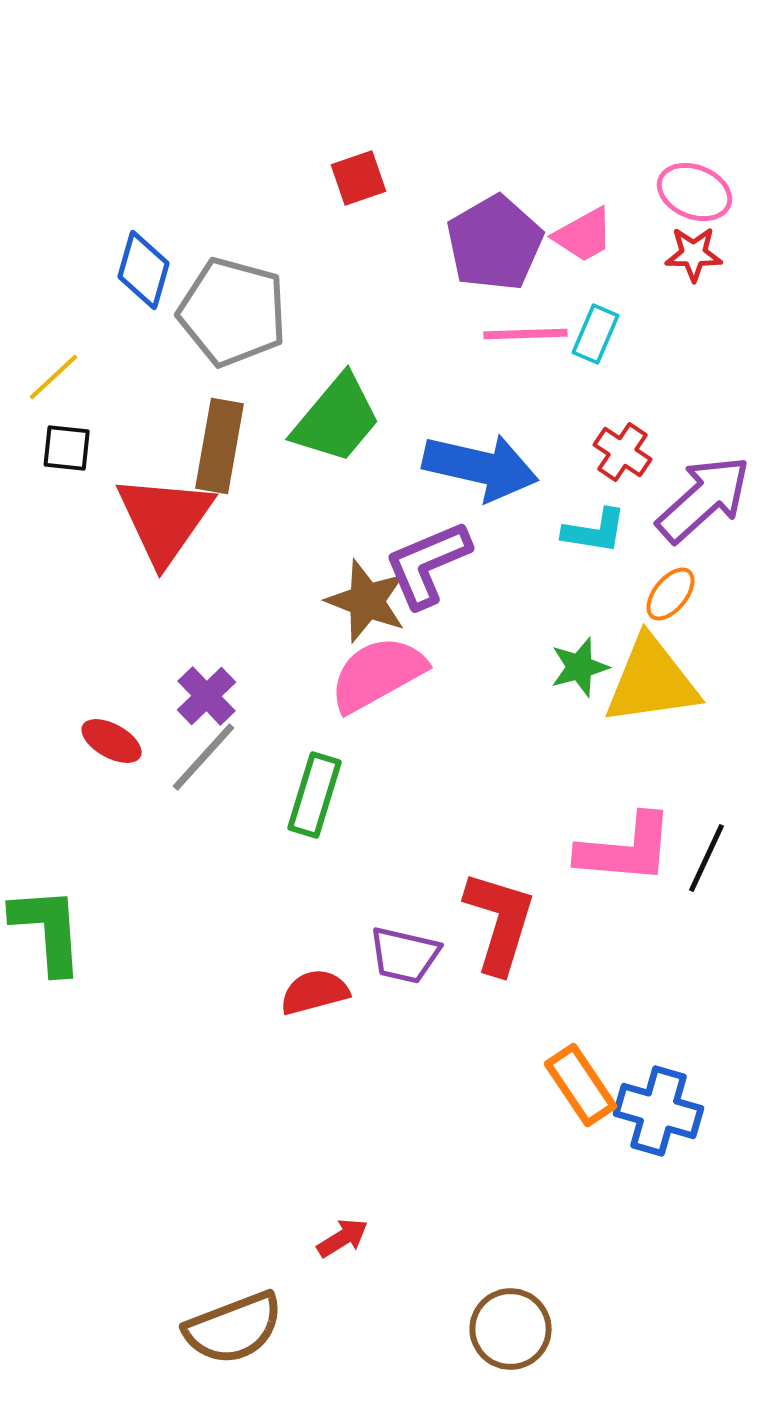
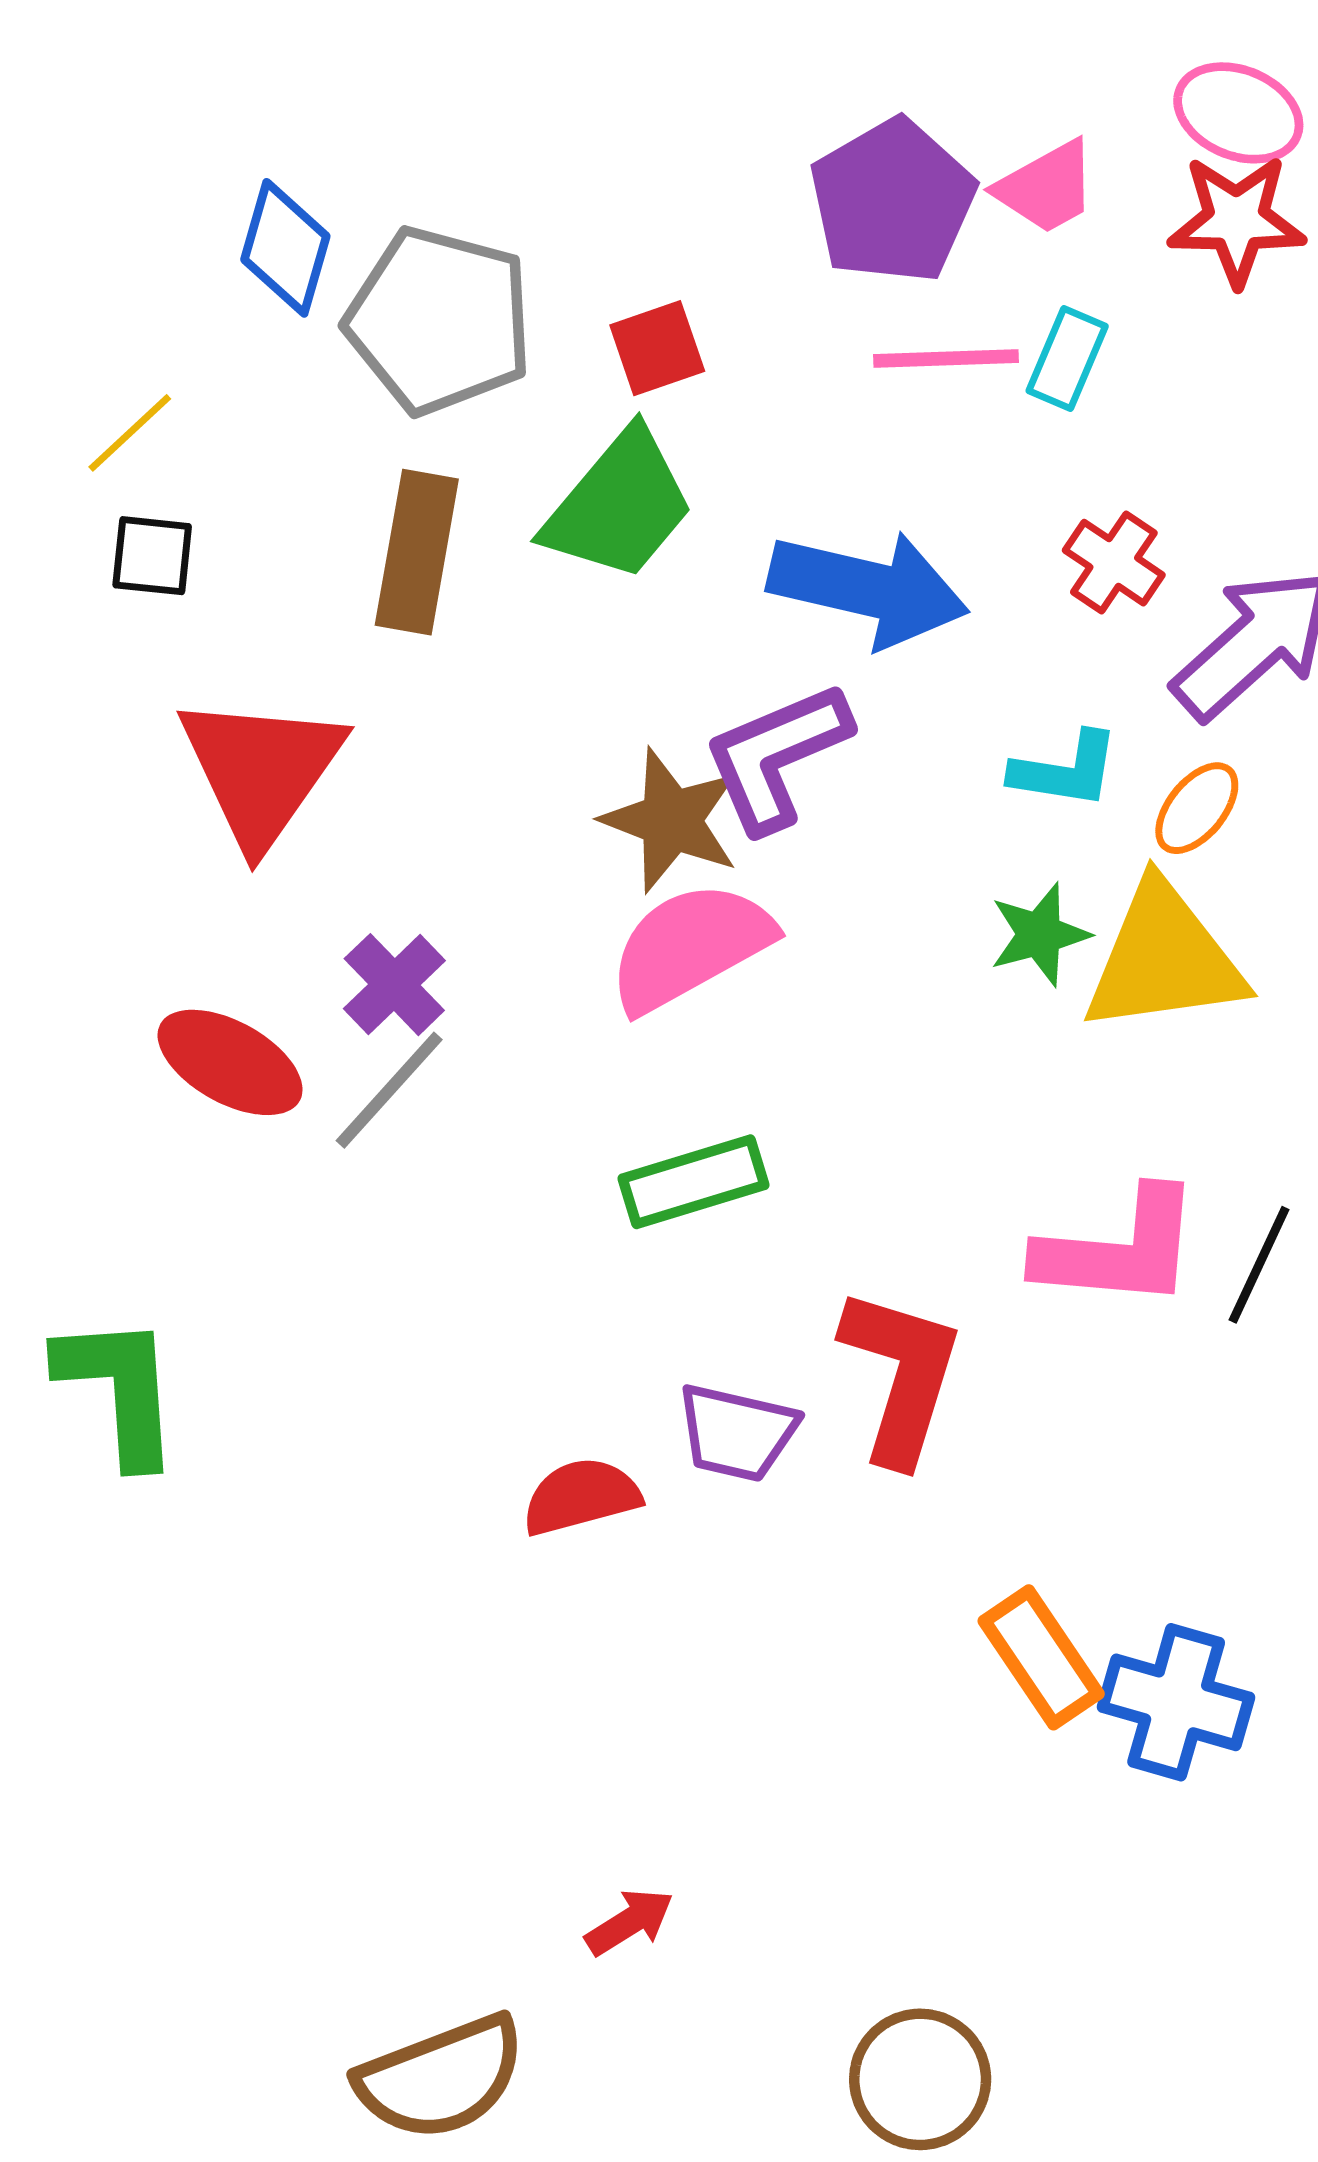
red square: (359, 178) -> (657, 348), moved
red star: (694, 254) -> (1237, 220), size x1.4
red triangle: (165, 519) -> (261, 770), moved
cyan L-shape: (595, 531) -> (1065, 770), moved
red ellipse: (112, 741) -> (230, 1062), size x1.4
green rectangle: (315, 795) -> (694, 1182), moved, turned 56

